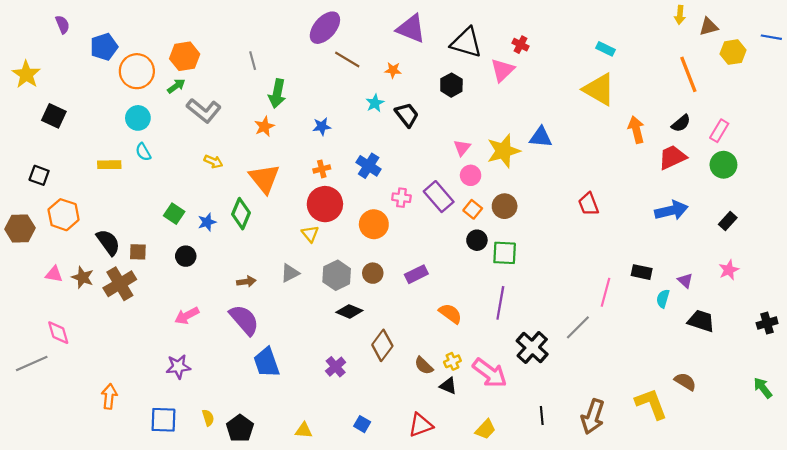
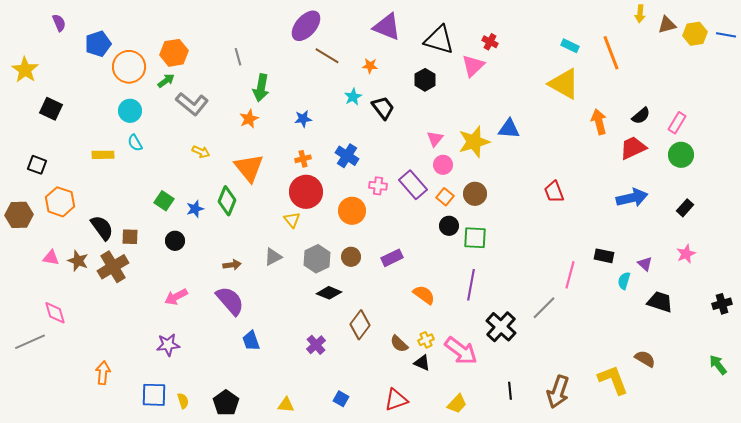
yellow hexagon: (733, 52) -> (695, 34), moved
orange line: (688, 74) -> (611, 53), moved
blue trapezoid: (267, 362) -> (251, 341), size x0.7
yellow semicircle: (208, 418) -> (183, 401), moved

